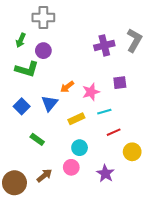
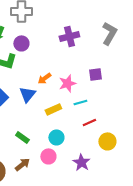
purple cross: (104, 45) -> (69, 36), moved
green rectangle: (37, 139) -> (22, 137), moved

